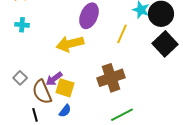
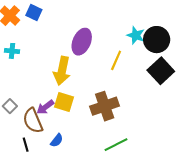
yellow arrow: (70, 44) -> (62, 71), turned -64
yellow square: (65, 88) -> (64, 102), moved

